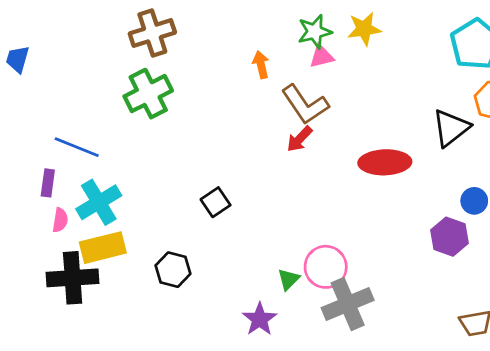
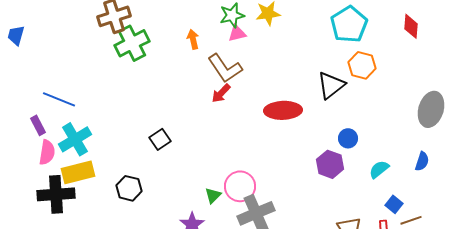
green cross: (148, 94) -> (132, 43), moved
purple rectangle: (48, 183) -> (38, 125), turned -36
pink semicircle: (60, 220) -> (47, 152), size x1.4

